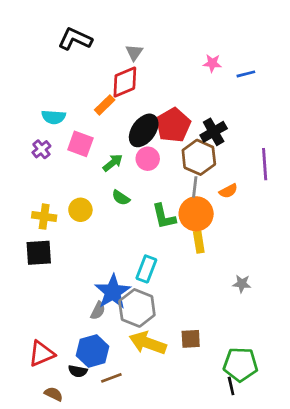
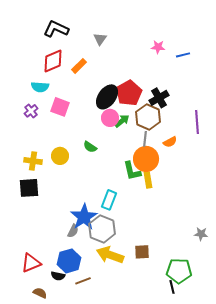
red diamond: (125, 82) -> (53, 61), moved
orange rectangle: (105, 105) -> (79, 66), moved
green arrow: (113, 163) -> (122, 121), moved
green L-shape: (164, 217) -> (132, 171), moved
gray star: (242, 284) -> (201, 234), moved

